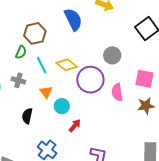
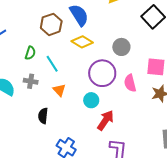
brown hexagon: (35, 33) -> (51, 24), moved
yellow diamond: (67, 65) -> (82, 42), moved
cyan circle: (62, 106) -> (91, 100), moved
red arrow: (75, 125) -> (105, 120), moved, size x1.5

